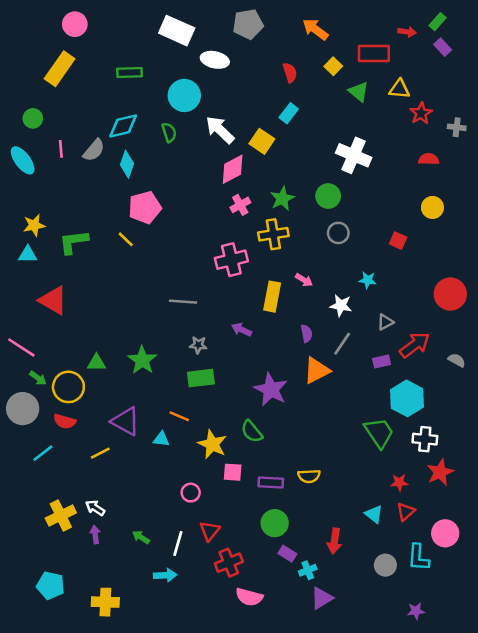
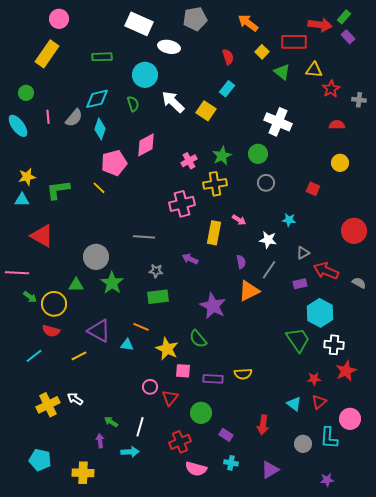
red arrow: (407, 32) -> (320, 25), size x1.6
pink diamond: (233, 169) -> (146, 145), moved
red arrow: (415, 345) -> (326, 271), turned -120
pink line: (21, 347) -> (17, 273), turned -30
gray circle: (23, 409) -> (96, 257), moved
green circle: (275, 523) -> (201, 413), moved
red triangle: (210, 531) -> (170, 398), moved
purple arrow: (95, 535) -> (100, 441), moved
cyan cross: (308, 570) -> (231, 463), moved, turned 32
purple triangle: (322, 598) -> (270, 470), moved

